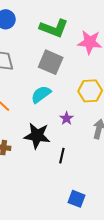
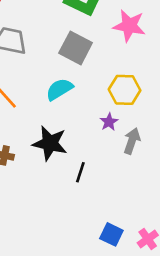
purple star: (67, 118) -> (109, 122), moved
blue square: (76, 199) -> (111, 234), moved

